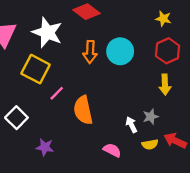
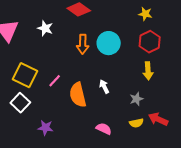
white star: (47, 32) -> (45, 28), size x0.6
yellow square: (36, 69) -> (25, 75), moved
white arrow: (131, 125) -> (104, 87), moved

